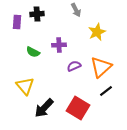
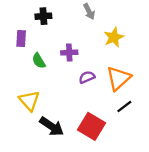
purple rectangle: (17, 22) -> (21, 38), moved
green semicircle: (33, 52) -> (39, 61), turned 32
black arrow: (44, 108) -> (52, 126), turned -100

